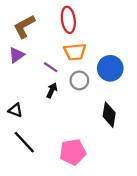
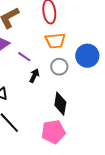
purple line: (51, 67) -> (24, 57), moved
black diamond: (109, 115) -> (60, 104), moved

